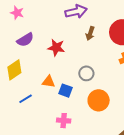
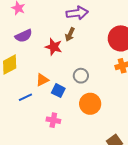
brown arrow: (90, 33) -> (70, 34), moved
orange triangle: (48, 82) -> (42, 80), turned -40
blue line: (26, 99) -> (25, 97), moved

